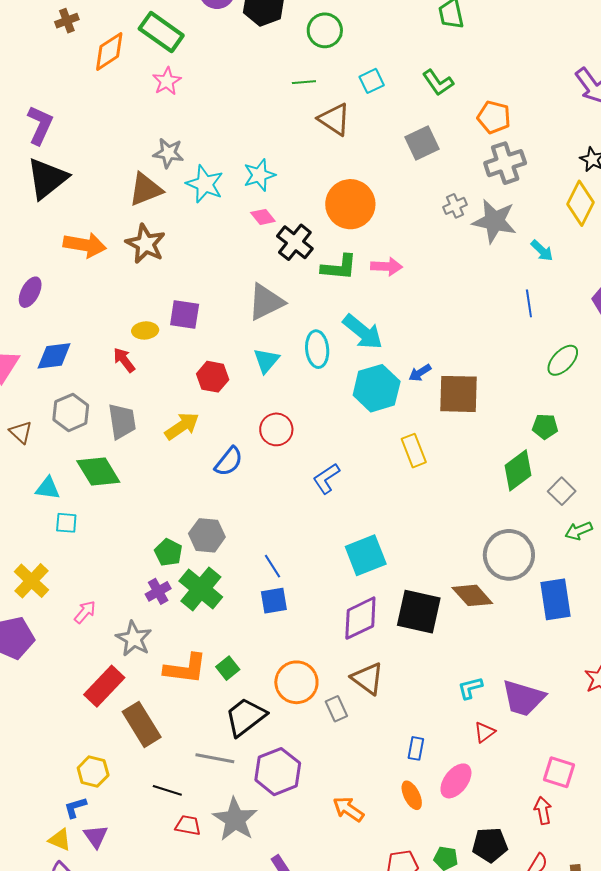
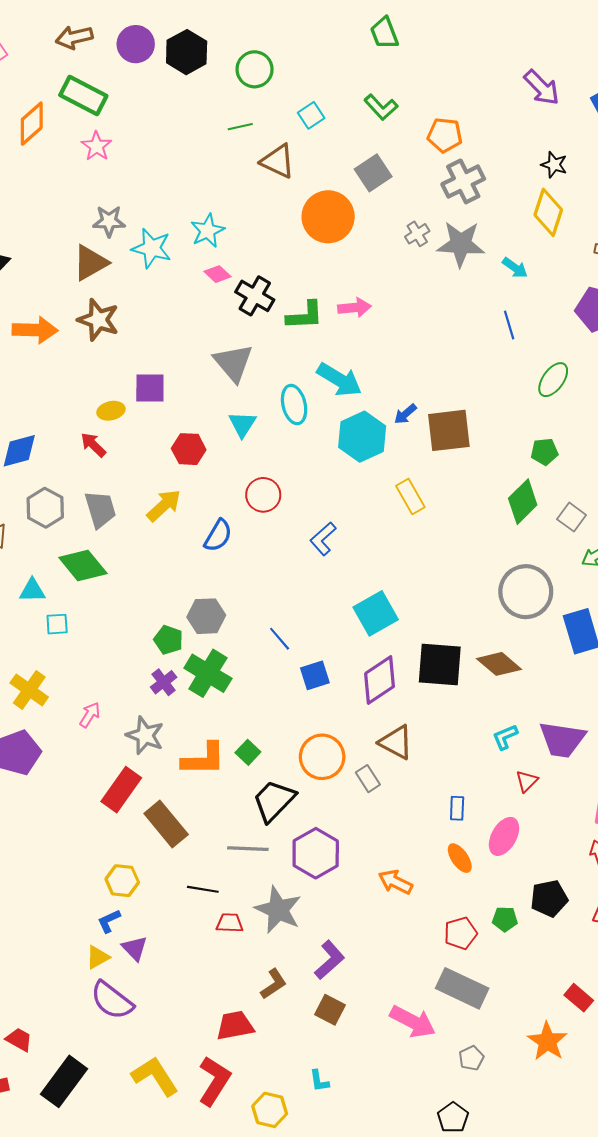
orange circle: (350, 204) -> (328, 217), moved
gray triangle: (266, 302) -> (233, 363), turned -36
brown diamond: (472, 595) -> (499, 664), moved
blue square: (274, 601) -> (315, 675), moved
yellow triangle: (60, 840) -> (98, 957), turned -45

